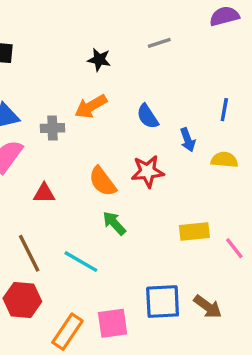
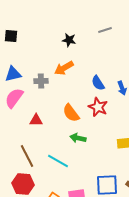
blue semicircle: (148, 116) -> (98, 83), moved
red star: (148, 171) -> (98, 107), turned 30
green arrow: (114, 223) -> (78, 138), turned -35

